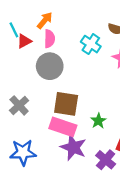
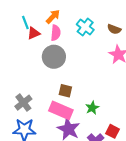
cyan cross: (91, 44) -> (85, 27), moved
brown square: (66, 104) -> (65, 91), size x0.6
gray cross: (19, 105) -> (23, 103), moved

